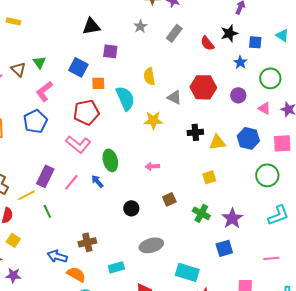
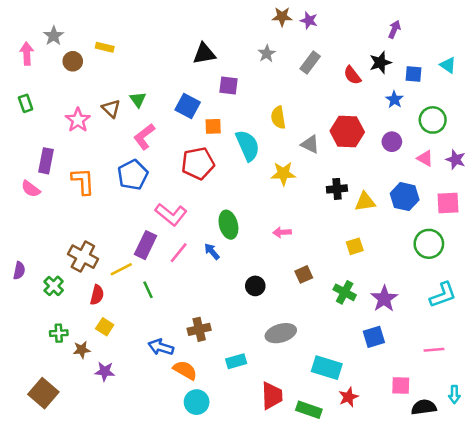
pink L-shape: (78, 144) -> (171, 214), moved

